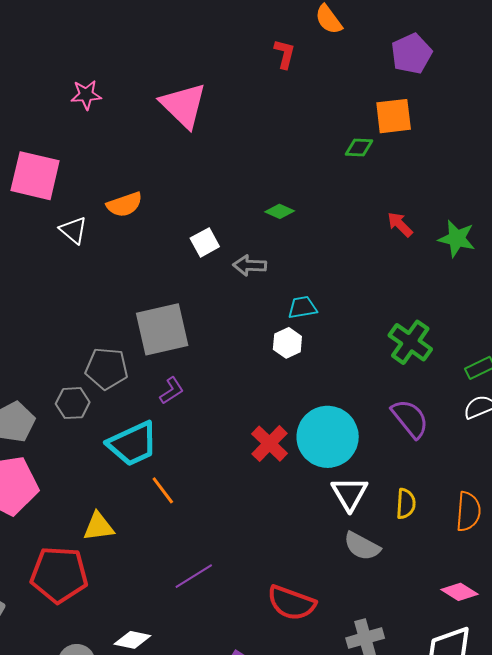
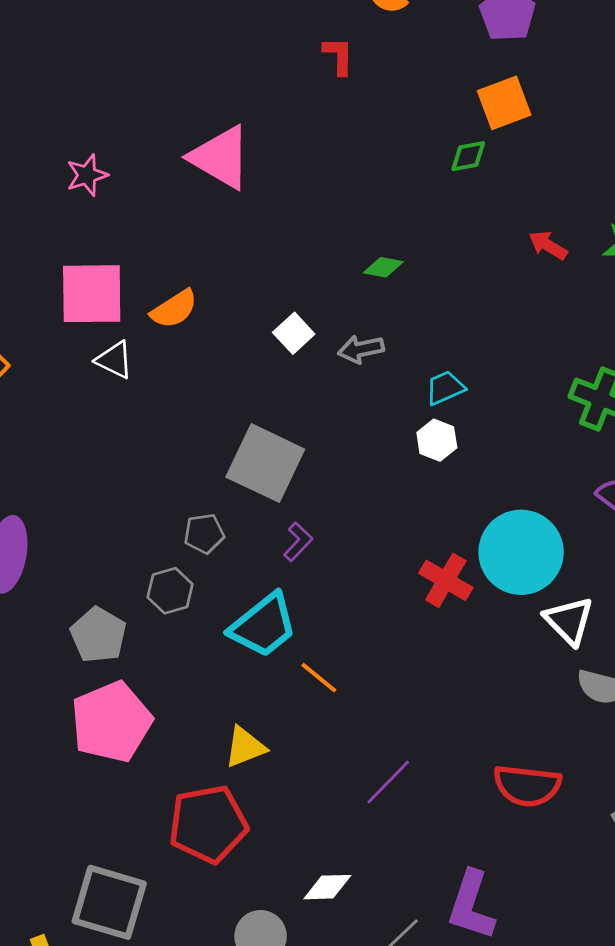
pink square: (35, 176) -> (92, 294), moved
gray square: (162, 329) -> (265, 463), turned -38
gray pentagon: (107, 369) -> (204, 534), size x0.7

